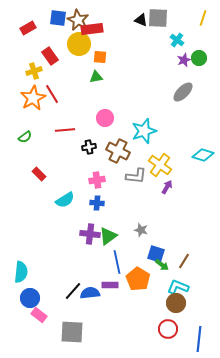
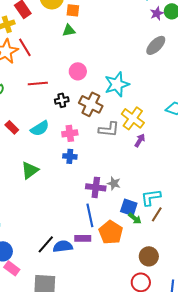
cyan semicircle: (65, 200) -> (40, 128), moved
purple cross: (90, 234) -> (96, 187), moved
green triangle: (108, 236) -> (30, 170), moved
cyan L-shape: (178, 287) -> (151, 197), moved, turned -30

